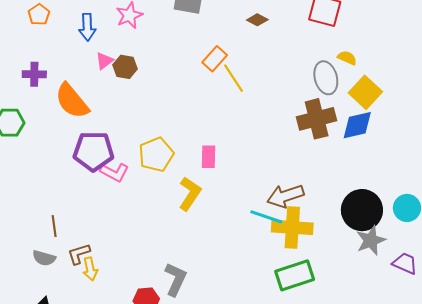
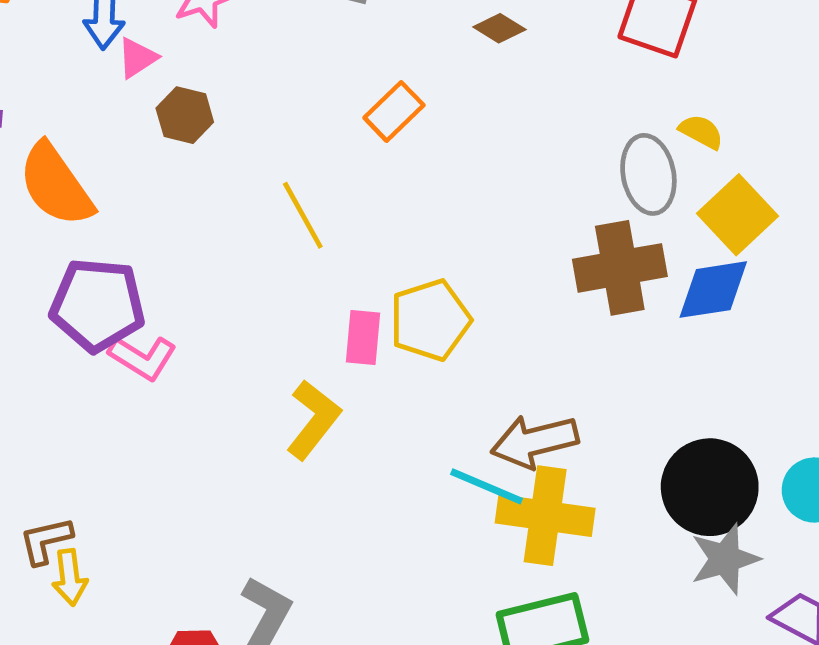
pink triangle: (104, 61) -> (137, 58), moved
yellow line: (233, 78) -> (303, 215), moved
yellow pentagon: (156, 154) -> (430, 320), moved

